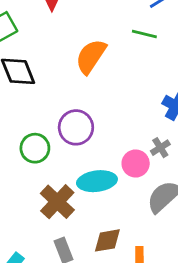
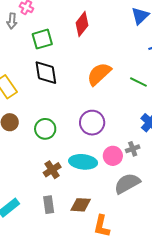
green line: (144, 34) -> (138, 82), moved
purple circle: (76, 127) -> (92, 123), moved
brown cross: (57, 202) -> (52, 170), size x0.7

